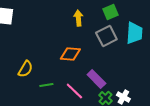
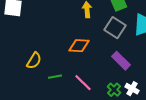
gray square: (106, 36) -> (115, 28), turned -30
purple rectangle: (96, 79) -> (121, 61), moved

